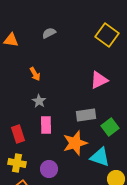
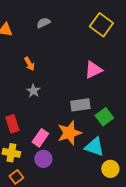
pink rectangle: (46, 125) -> (40, 138), moved, turned 36

